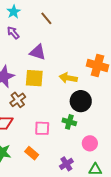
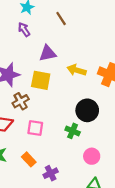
purple triangle: (38, 52) -> (48, 53), turned -36
yellow arrow: (68, 78) -> (77, 70), moved
pink square: (42, 128) -> (35, 128), moved
purple cross: (66, 164) -> (51, 173), moved

